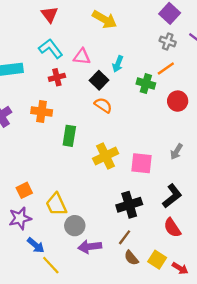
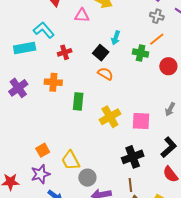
cyan L-shape: (51, 49) -> (44, 30), moved
pink triangle: (82, 57) -> (82, 15), moved
brown line: (125, 237) -> (130, 185), turned -40

